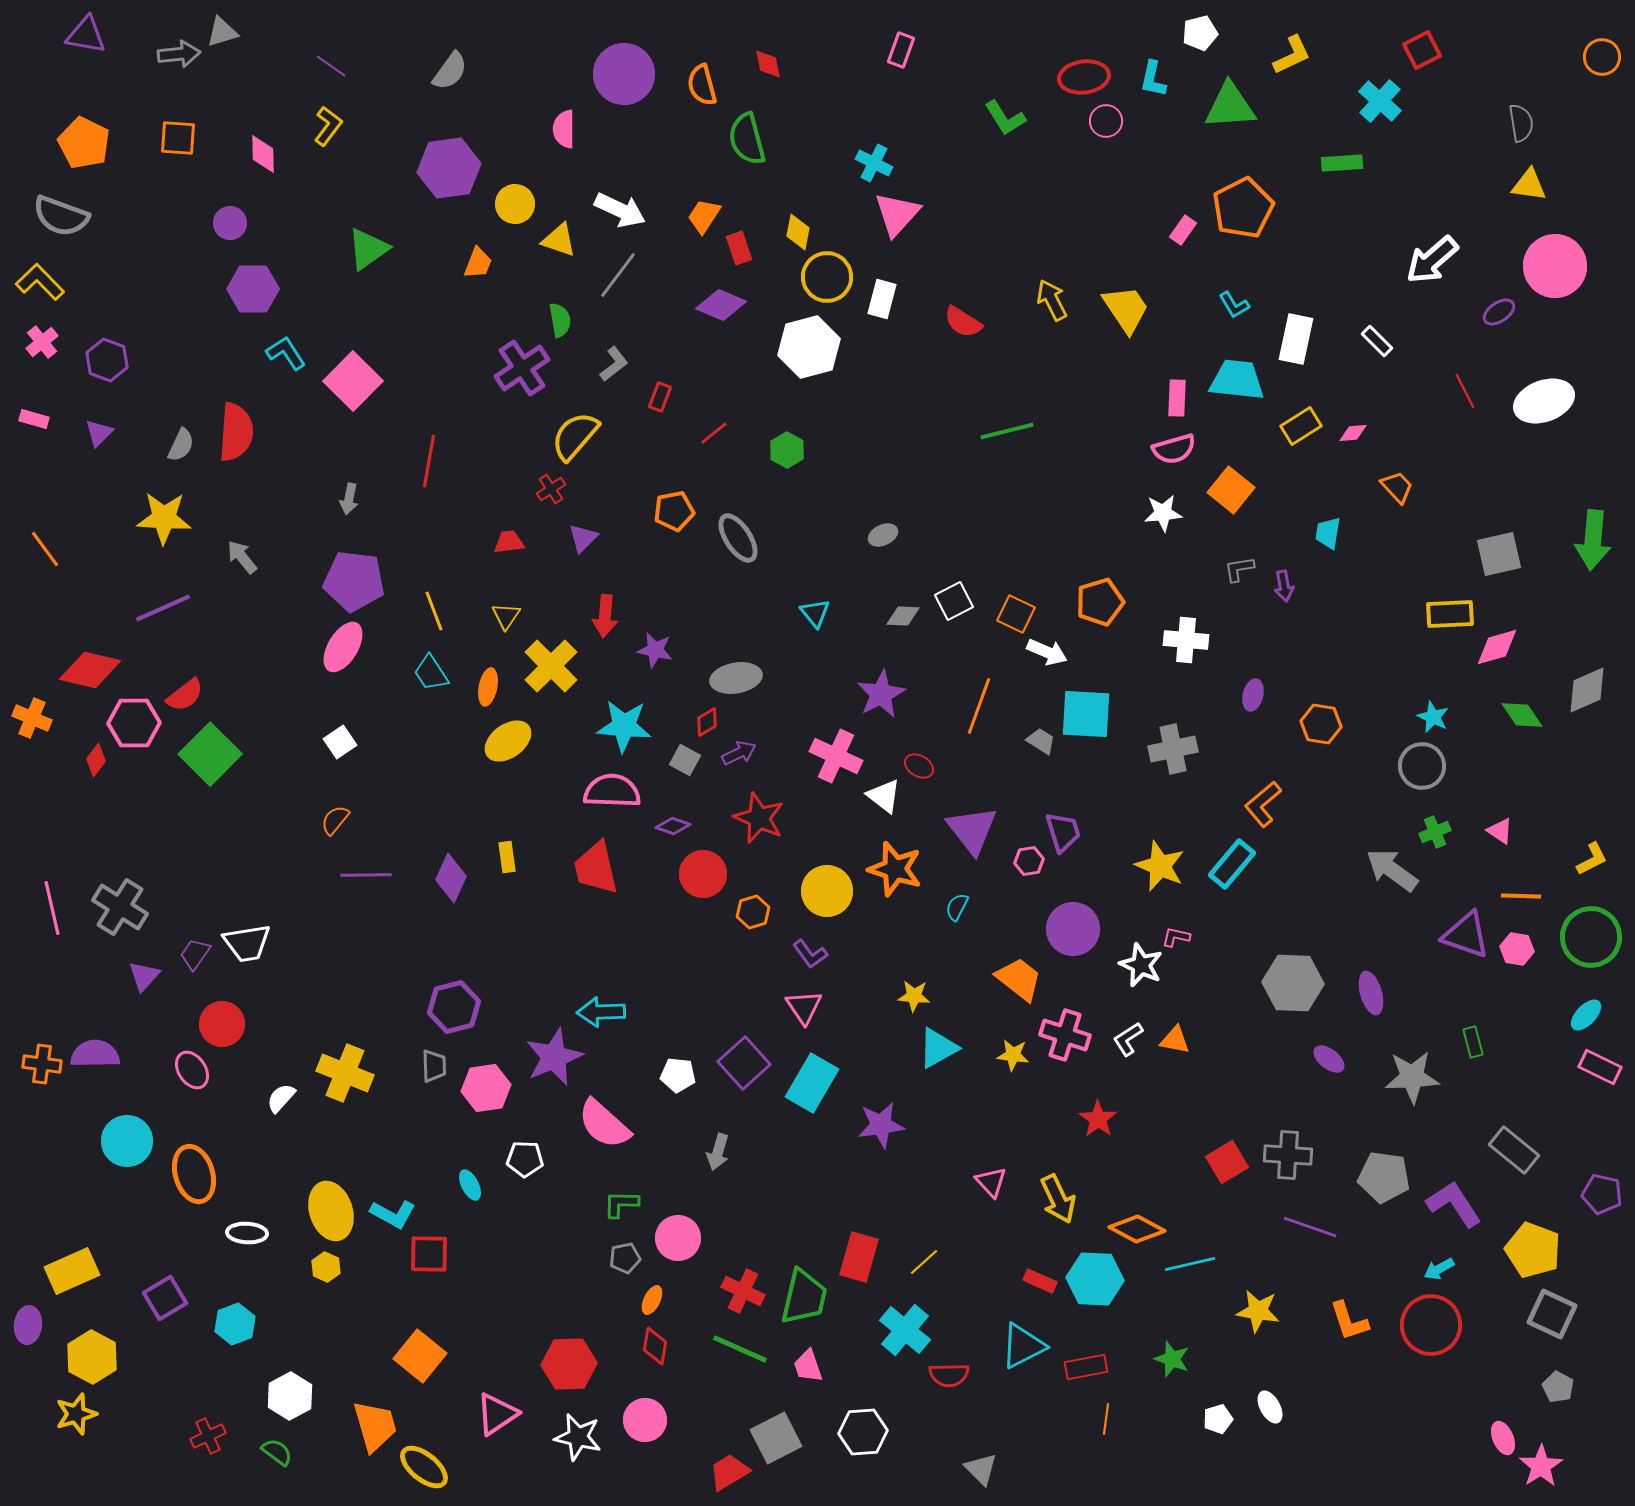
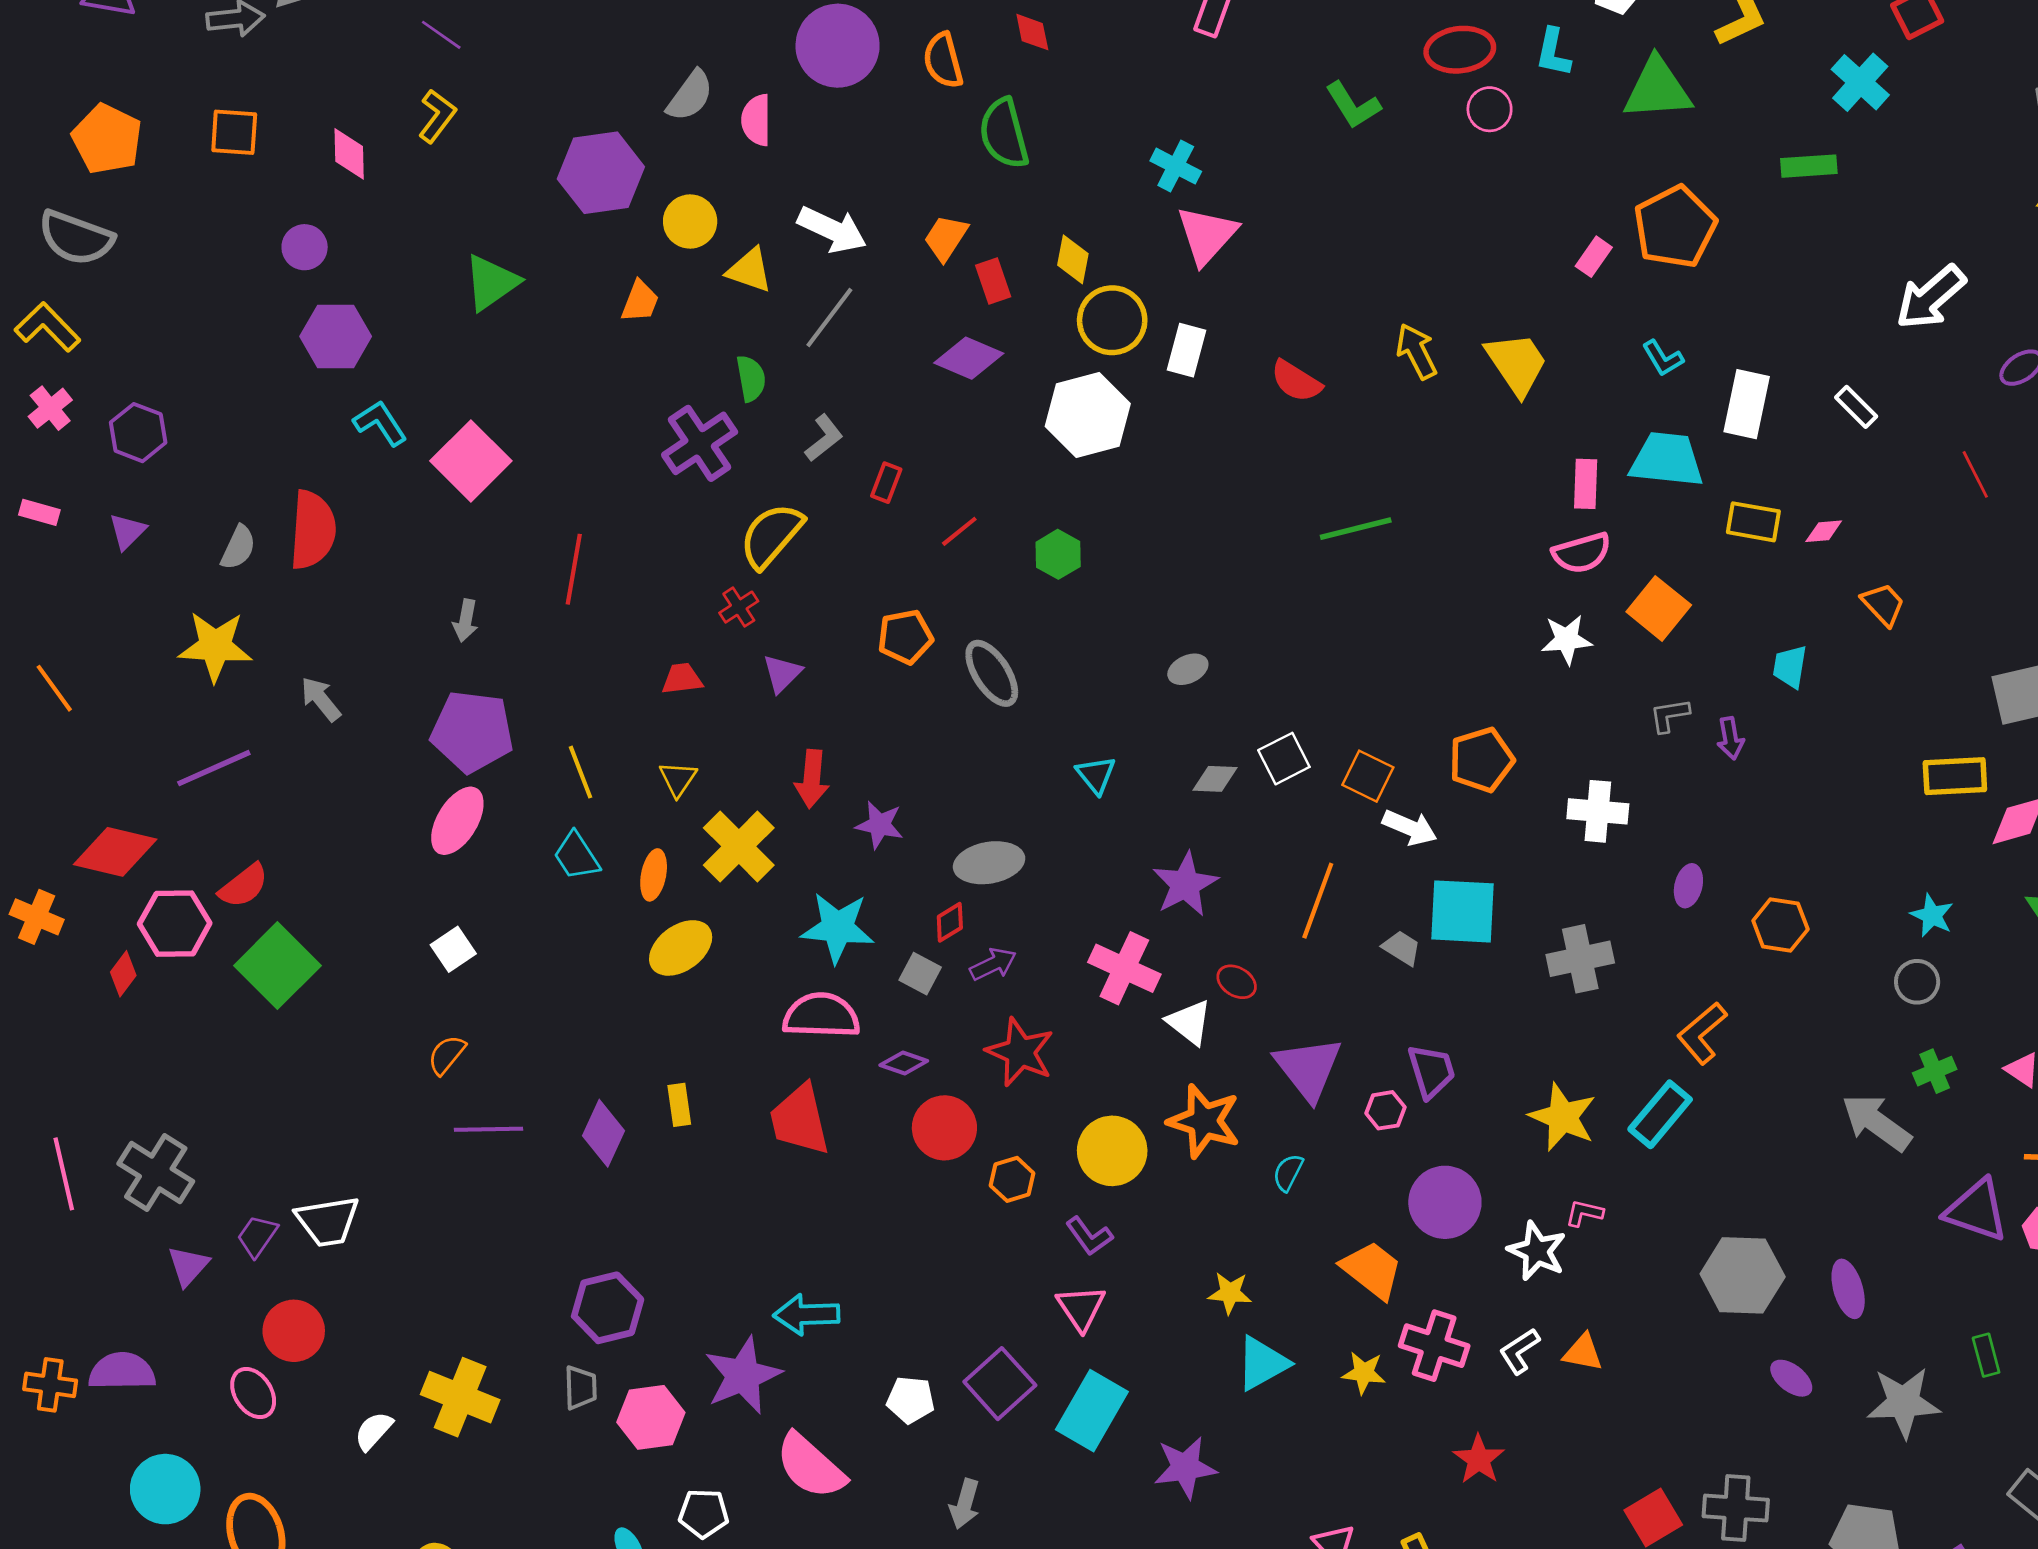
gray semicircle: (450, 71) -> (690, 96), moved
yellow rectangle: (1301, 426) -> (1753, 522), turned 42
gray circle: (1422, 766) -> (1917, 982), size x0.7

